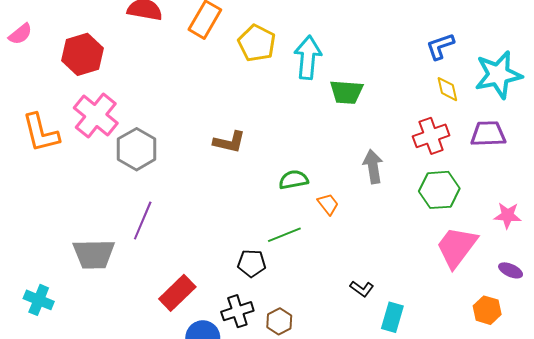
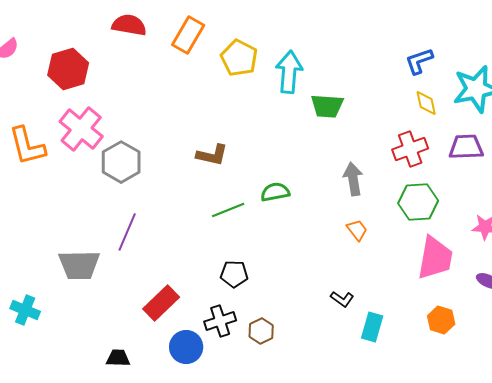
orange trapezoid: (328, 204) -> (357, 230), moved
green line: (284, 235) -> (228, 210), moved
pink trapezoid: (457, 247) -> (435, 258), turned 153
orange hexagon: (487, 310) -> (441, 320), moved

